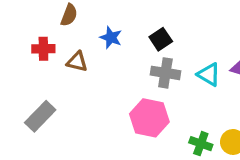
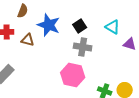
blue star: (111, 38) -> (49, 25), size x1.6
cyan triangle: (209, 75) -> (113, 27), moved

